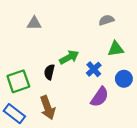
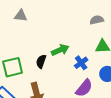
gray triangle: (34, 23) -> (21, 16), moved

